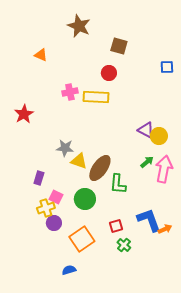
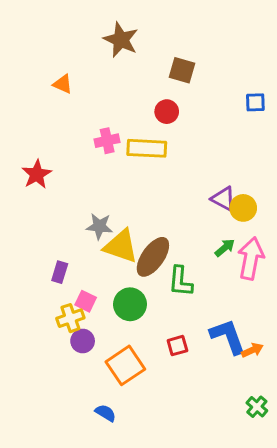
yellow triangle: (79, 161) -> (121, 246), size x1.4
green cross: (124, 245) -> (257, 407), moved
blue semicircle: (69, 270) -> (106, 413), turned 48

